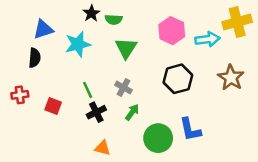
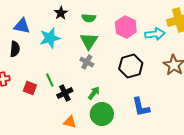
green semicircle: (114, 20) -> (89, 18), moved
blue triangle: (43, 29) -> (22, 26), turned 30
gray cross: (124, 87) -> (87, 62), moved
green line: (88, 90) -> (50, 80), moved
green circle: (158, 138) -> (102, 114), moved

